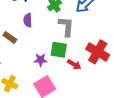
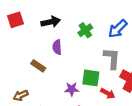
gray L-shape: (66, 26) -> (112, 58), moved

